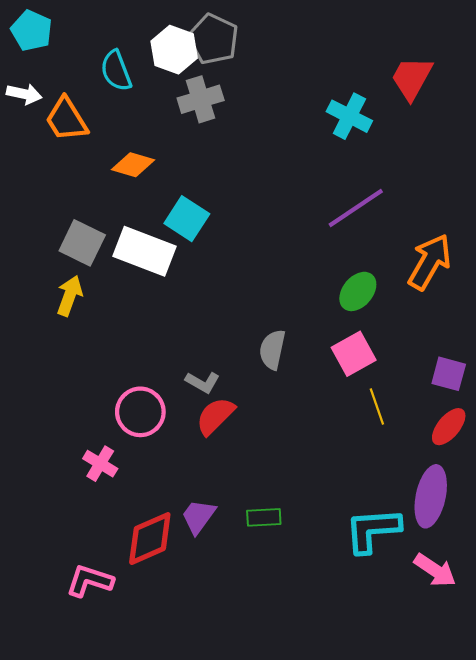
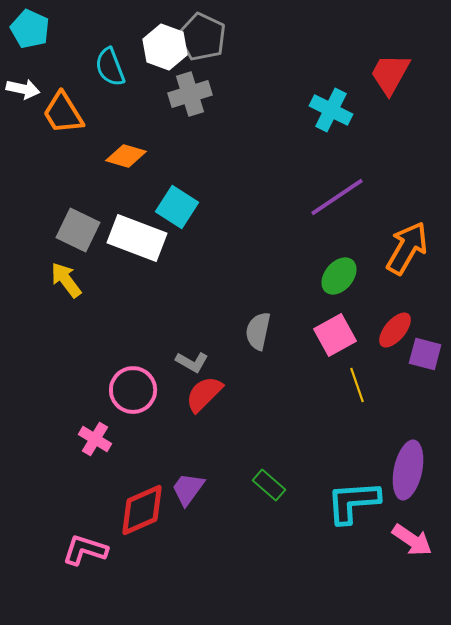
yellow arrow: (70, 296) -> (66, 280), turned -57
red ellipse: (449, 427) -> (395, 330), moved
green rectangle: (264, 517) -> (269, 485), moved, turned 44

